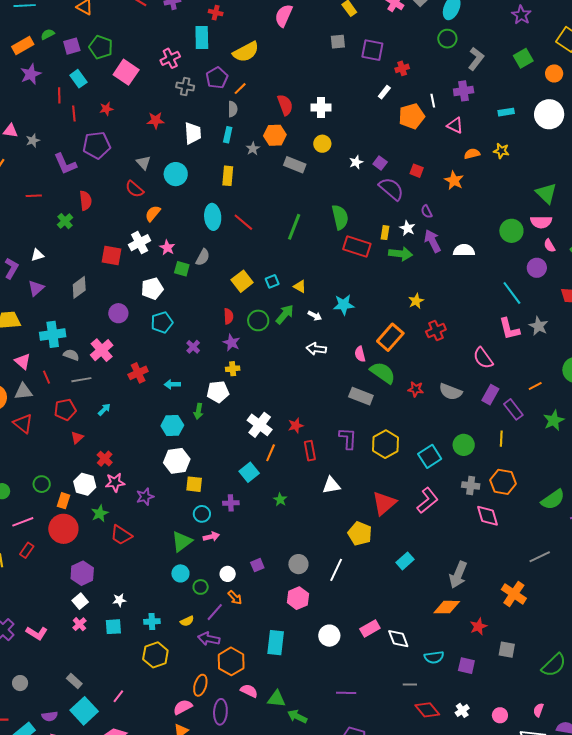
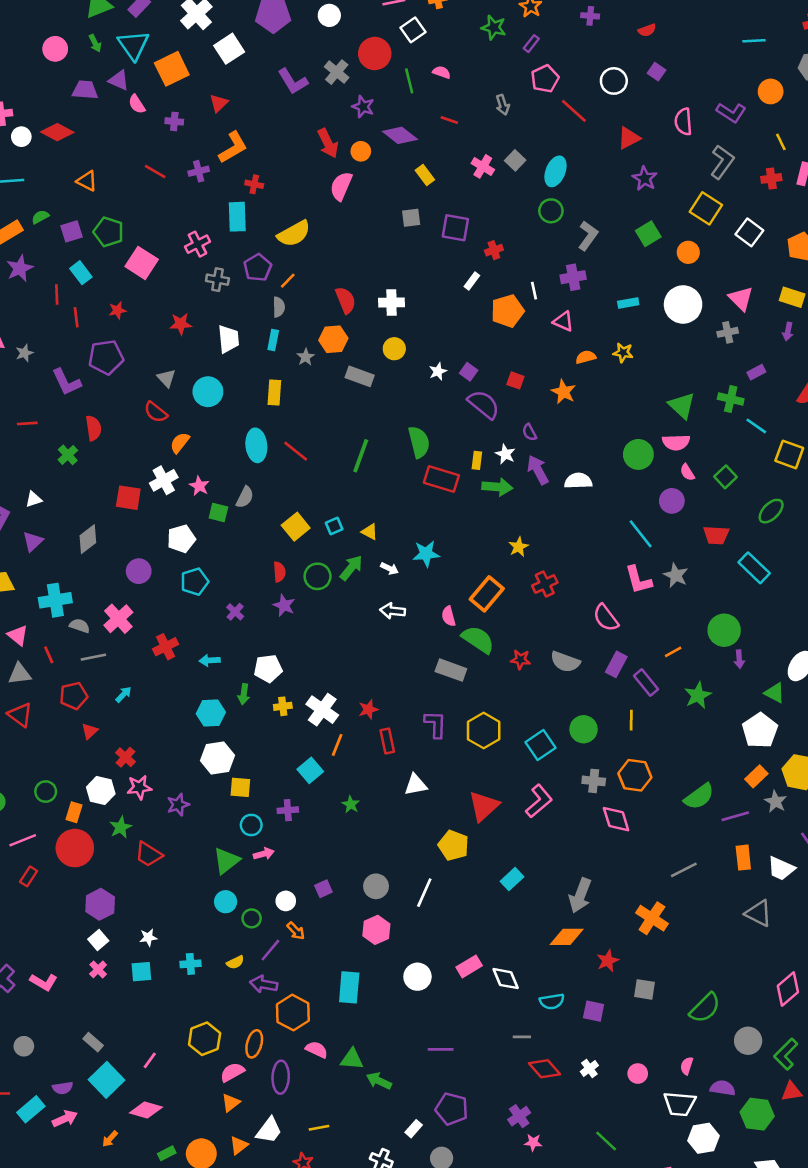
yellow cross: (233, 369) -> (283, 706), moved
yellow hexagon: (155, 655) -> (205, 1039), moved

